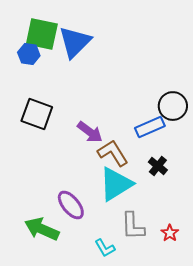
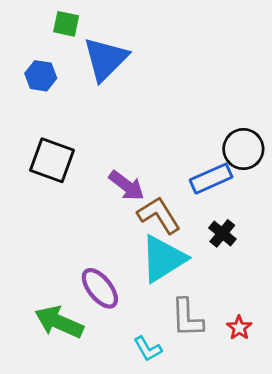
green square: (42, 34) -> (66, 24), moved, size x0.6

